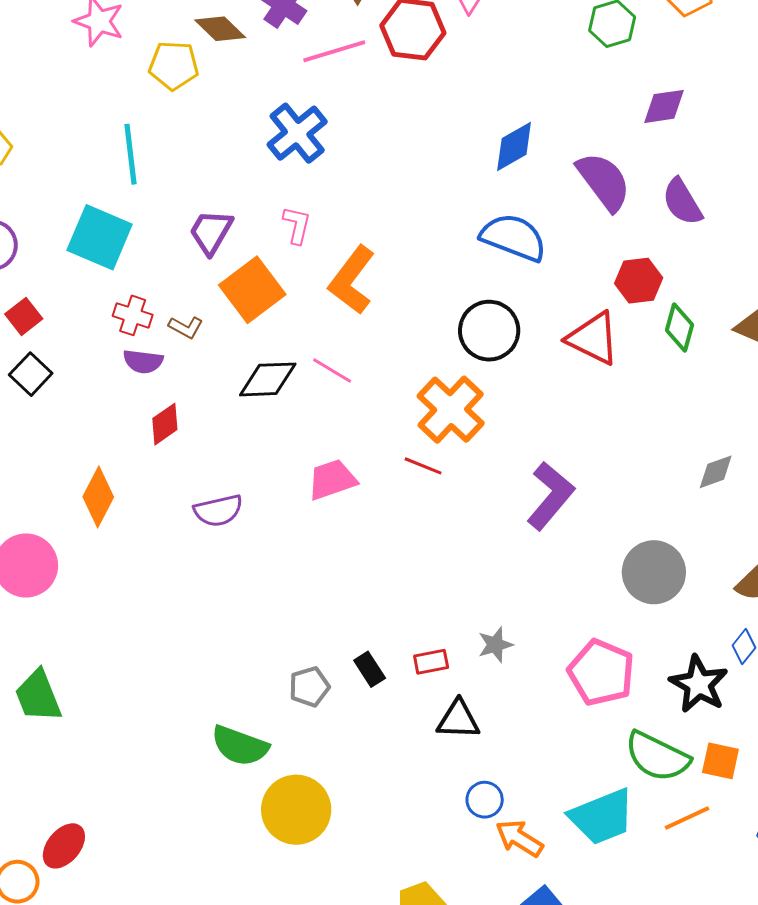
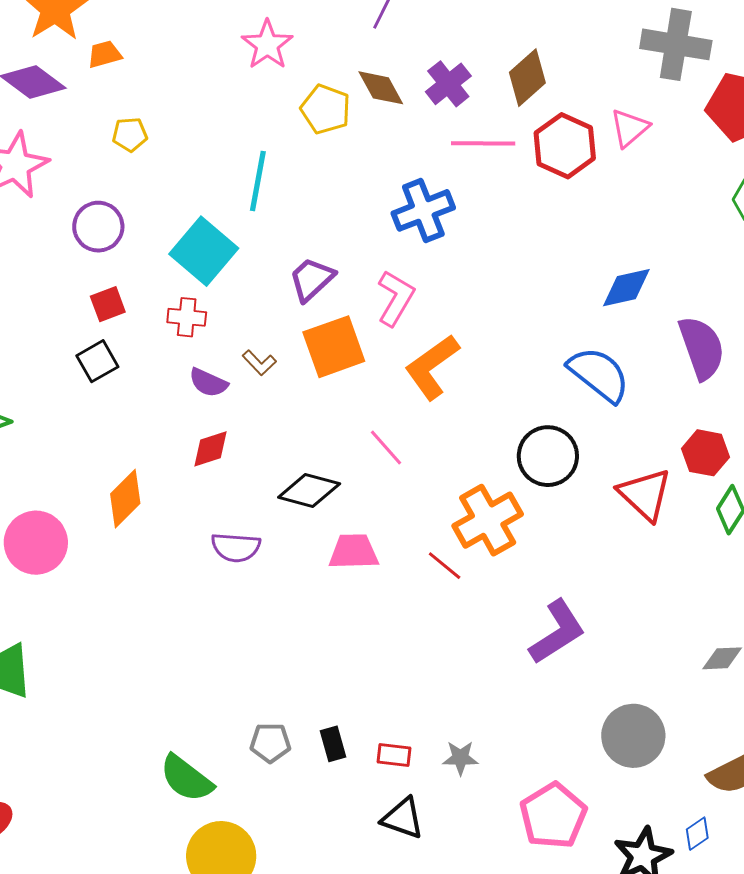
pink L-shape: (297, 225) -> (396, 298), size x1.4
red cross: (133, 315) -> (187, 317), moved, turned -30
black diamond: (268, 379) -> (309, 491), moved

